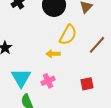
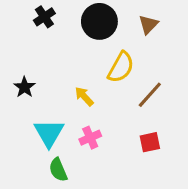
brown line: (97, 45) -> (150, 95), moved
yellow arrow: (53, 54) -> (84, 96), moved, turned 48

